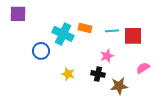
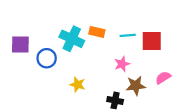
purple square: (18, 14) -> (20, 45), moved
black cross: (98, 74) -> (115, 100), moved
brown star: (119, 86) -> (136, 86), moved

